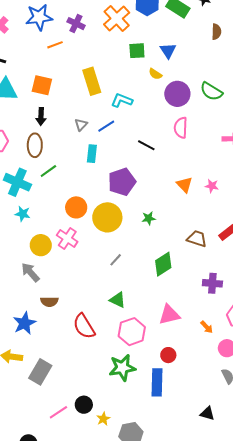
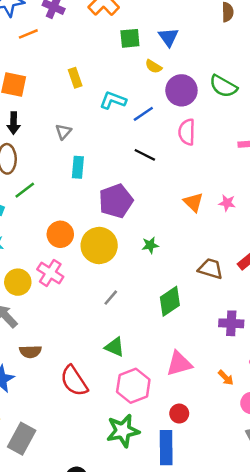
yellow rectangle: (92, 81) -> (75, 78), size x0.6
blue line: (106, 126) -> (143, 114), moved

